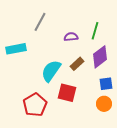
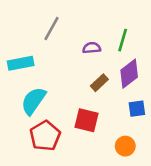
cyan semicircle: (51, 71) -> (33, 101), moved
orange circle: (104, 104) -> (125, 146), moved

